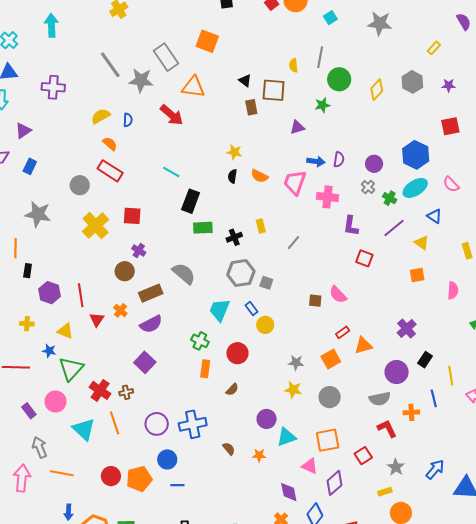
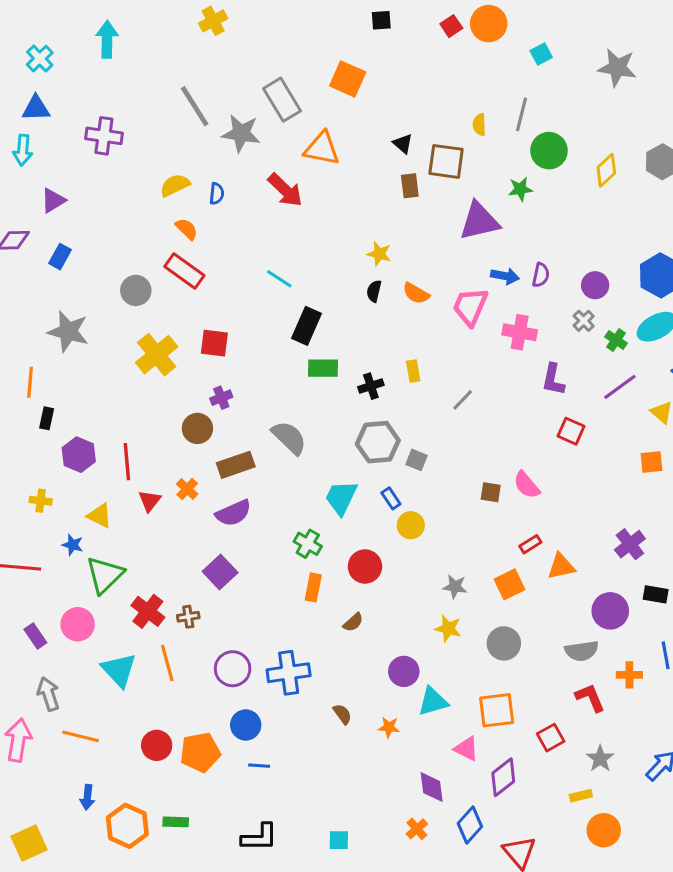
purple triangle: (297, 127) -> (479, 221), size x1.8
purple cross: (139, 251) -> (221, 398), turned 32
black rectangle: (425, 360) -> (656, 594), turned 63

